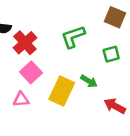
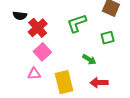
yellow rectangle: (62, 91) -> (64, 82), moved, turned -40
red arrow: (115, 106) -> (99, 83), moved, turned -30

